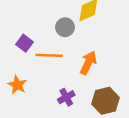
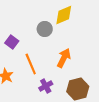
orange line: (49, 55) -> (31, 64), moved, turned 65

